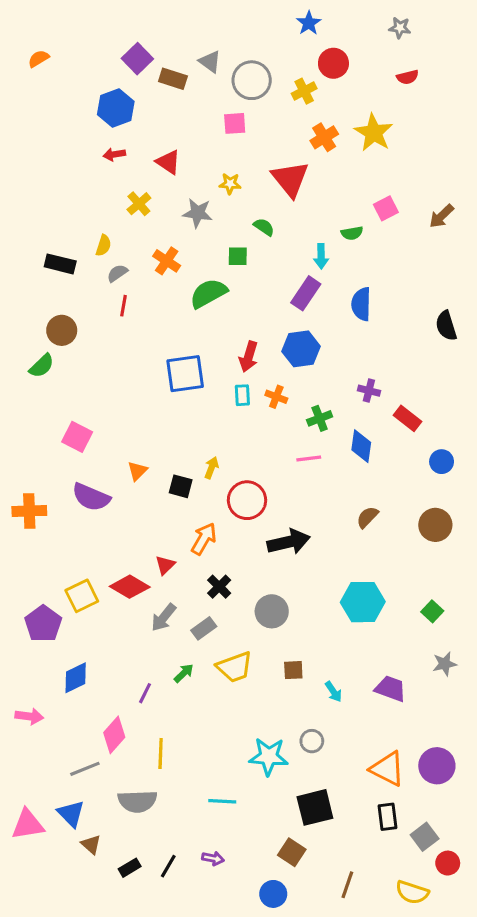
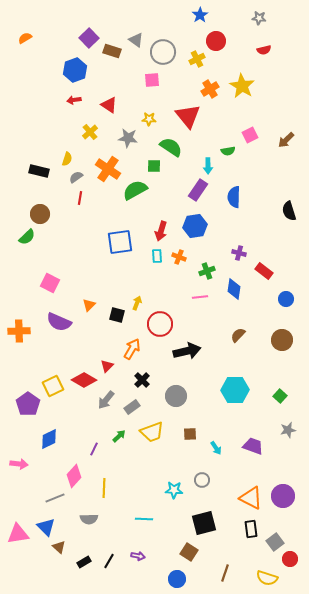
green semicircle: (264, 227) -> (171, 147), size x1.6
orange cross: (167, 261) -> (108, 169), size x1.4
cyan star: (269, 756) -> (174, 490), size x0.7
gray semicircle: (137, 801) -> (89, 519), size x0.7

